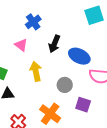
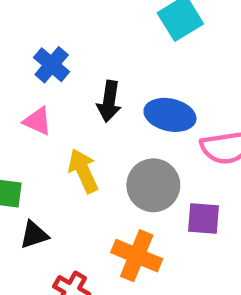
gray circle: (65, 85) -> (153, 185), size x1.5

